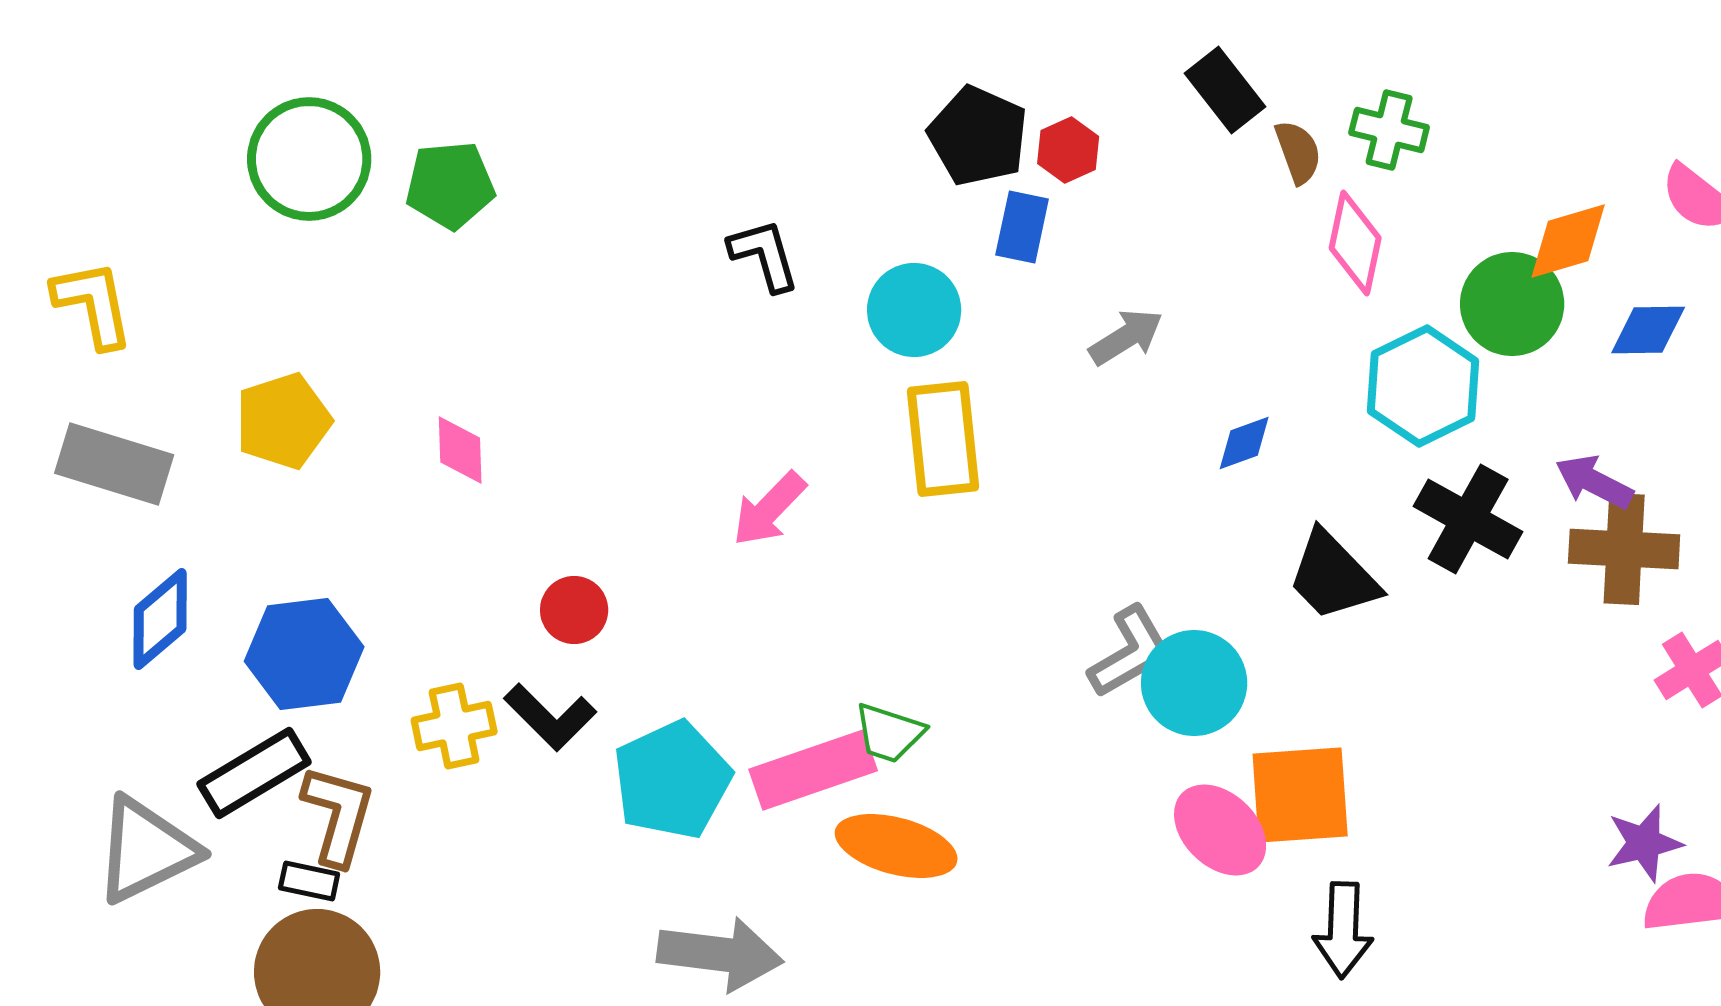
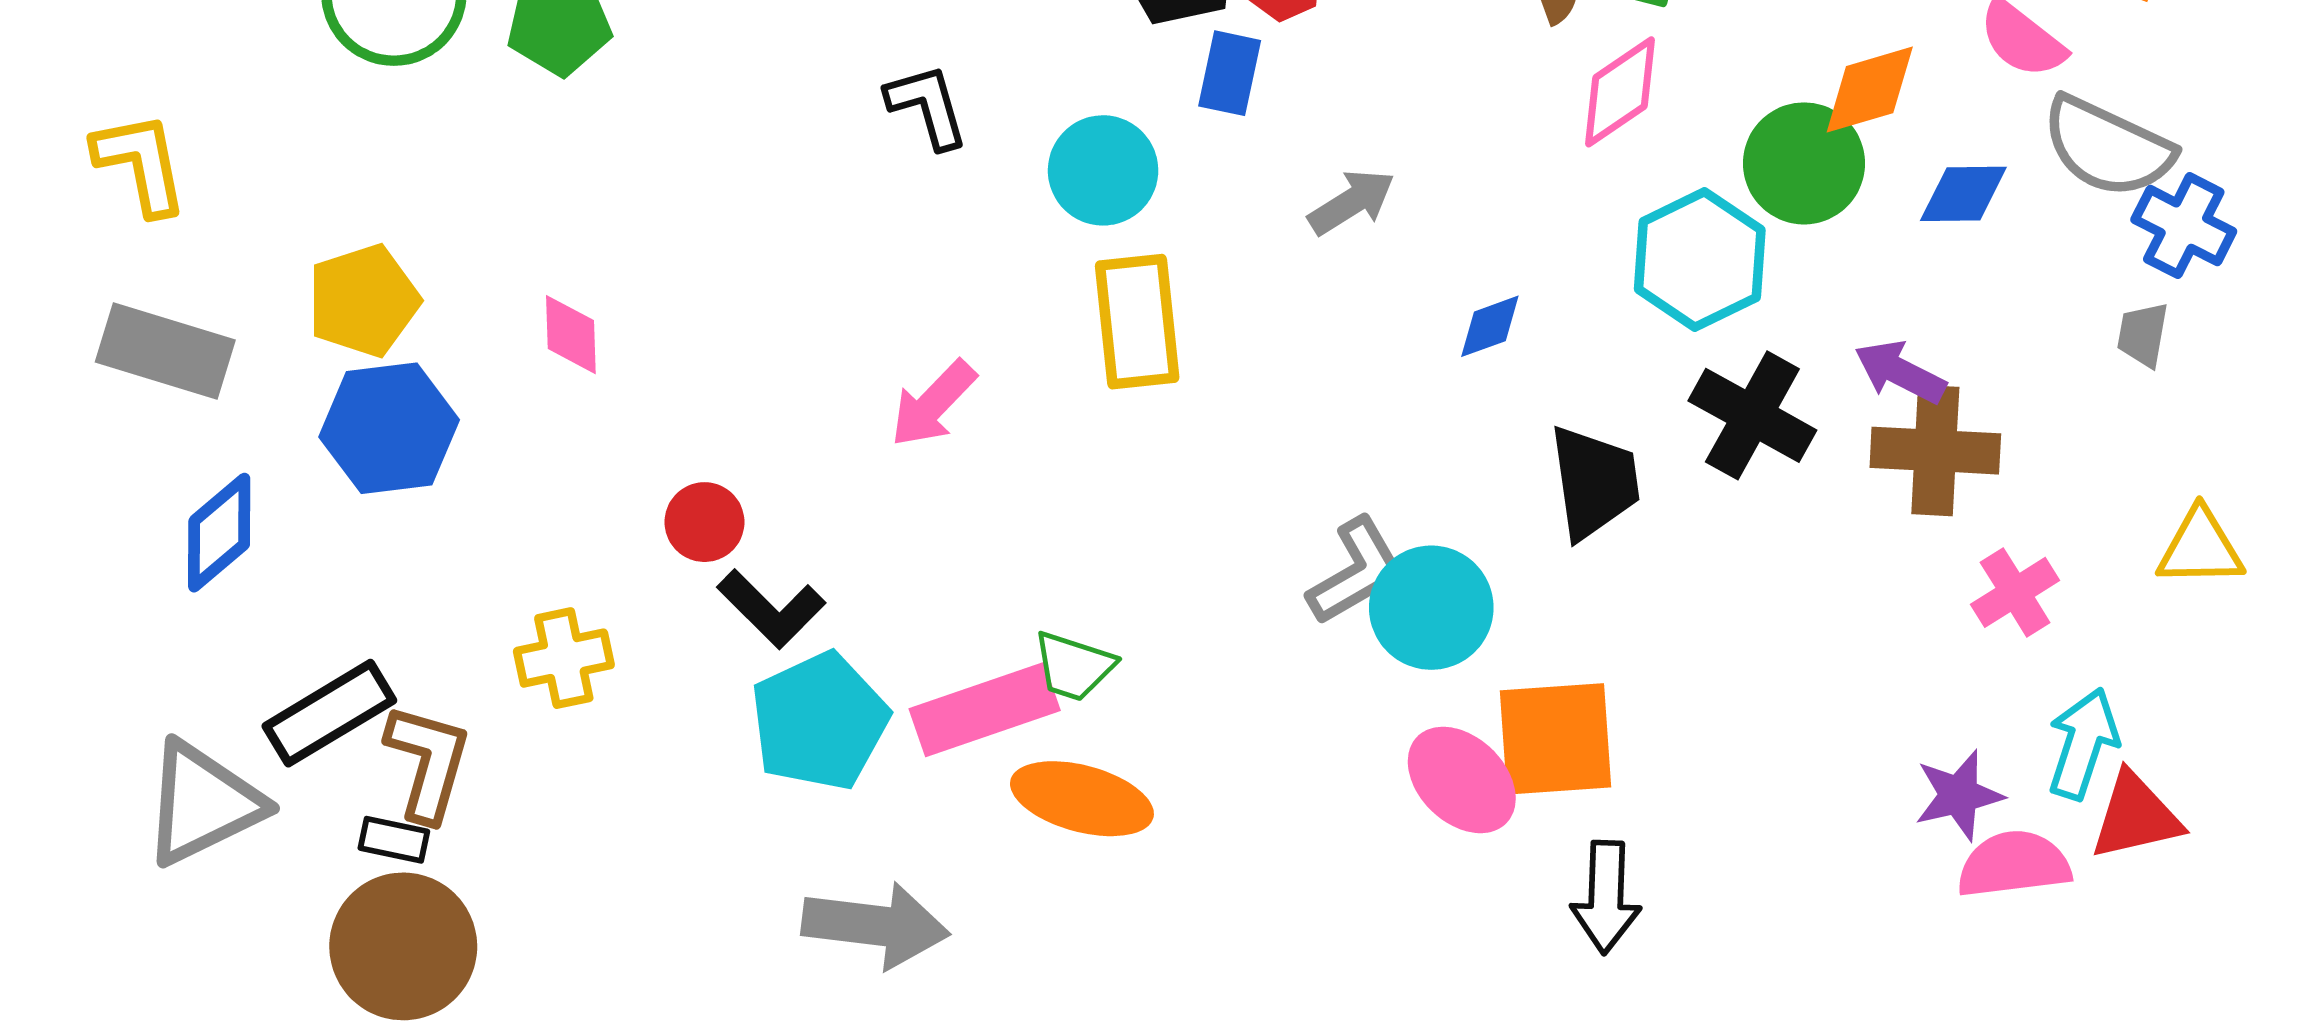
pink diamond: (1355, 243) -> (1620, 92), turned 44
black trapezoid: (1333, 576) -> (1594, 482), turned -144
blue hexagon: (304, 654) -> (389, 428), moved
black L-shape: (550, 717) -> (771, 609), moved

